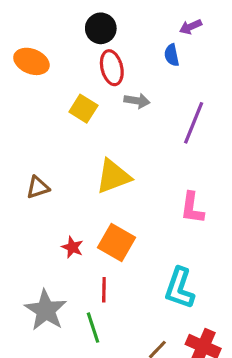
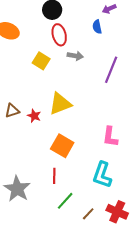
pink L-shape: (192, 208) -> (110, 137), moved
red star: (72, 247) -> (34, 116), moved
green line: (93, 328) -> (65, 201), moved, turned 60

